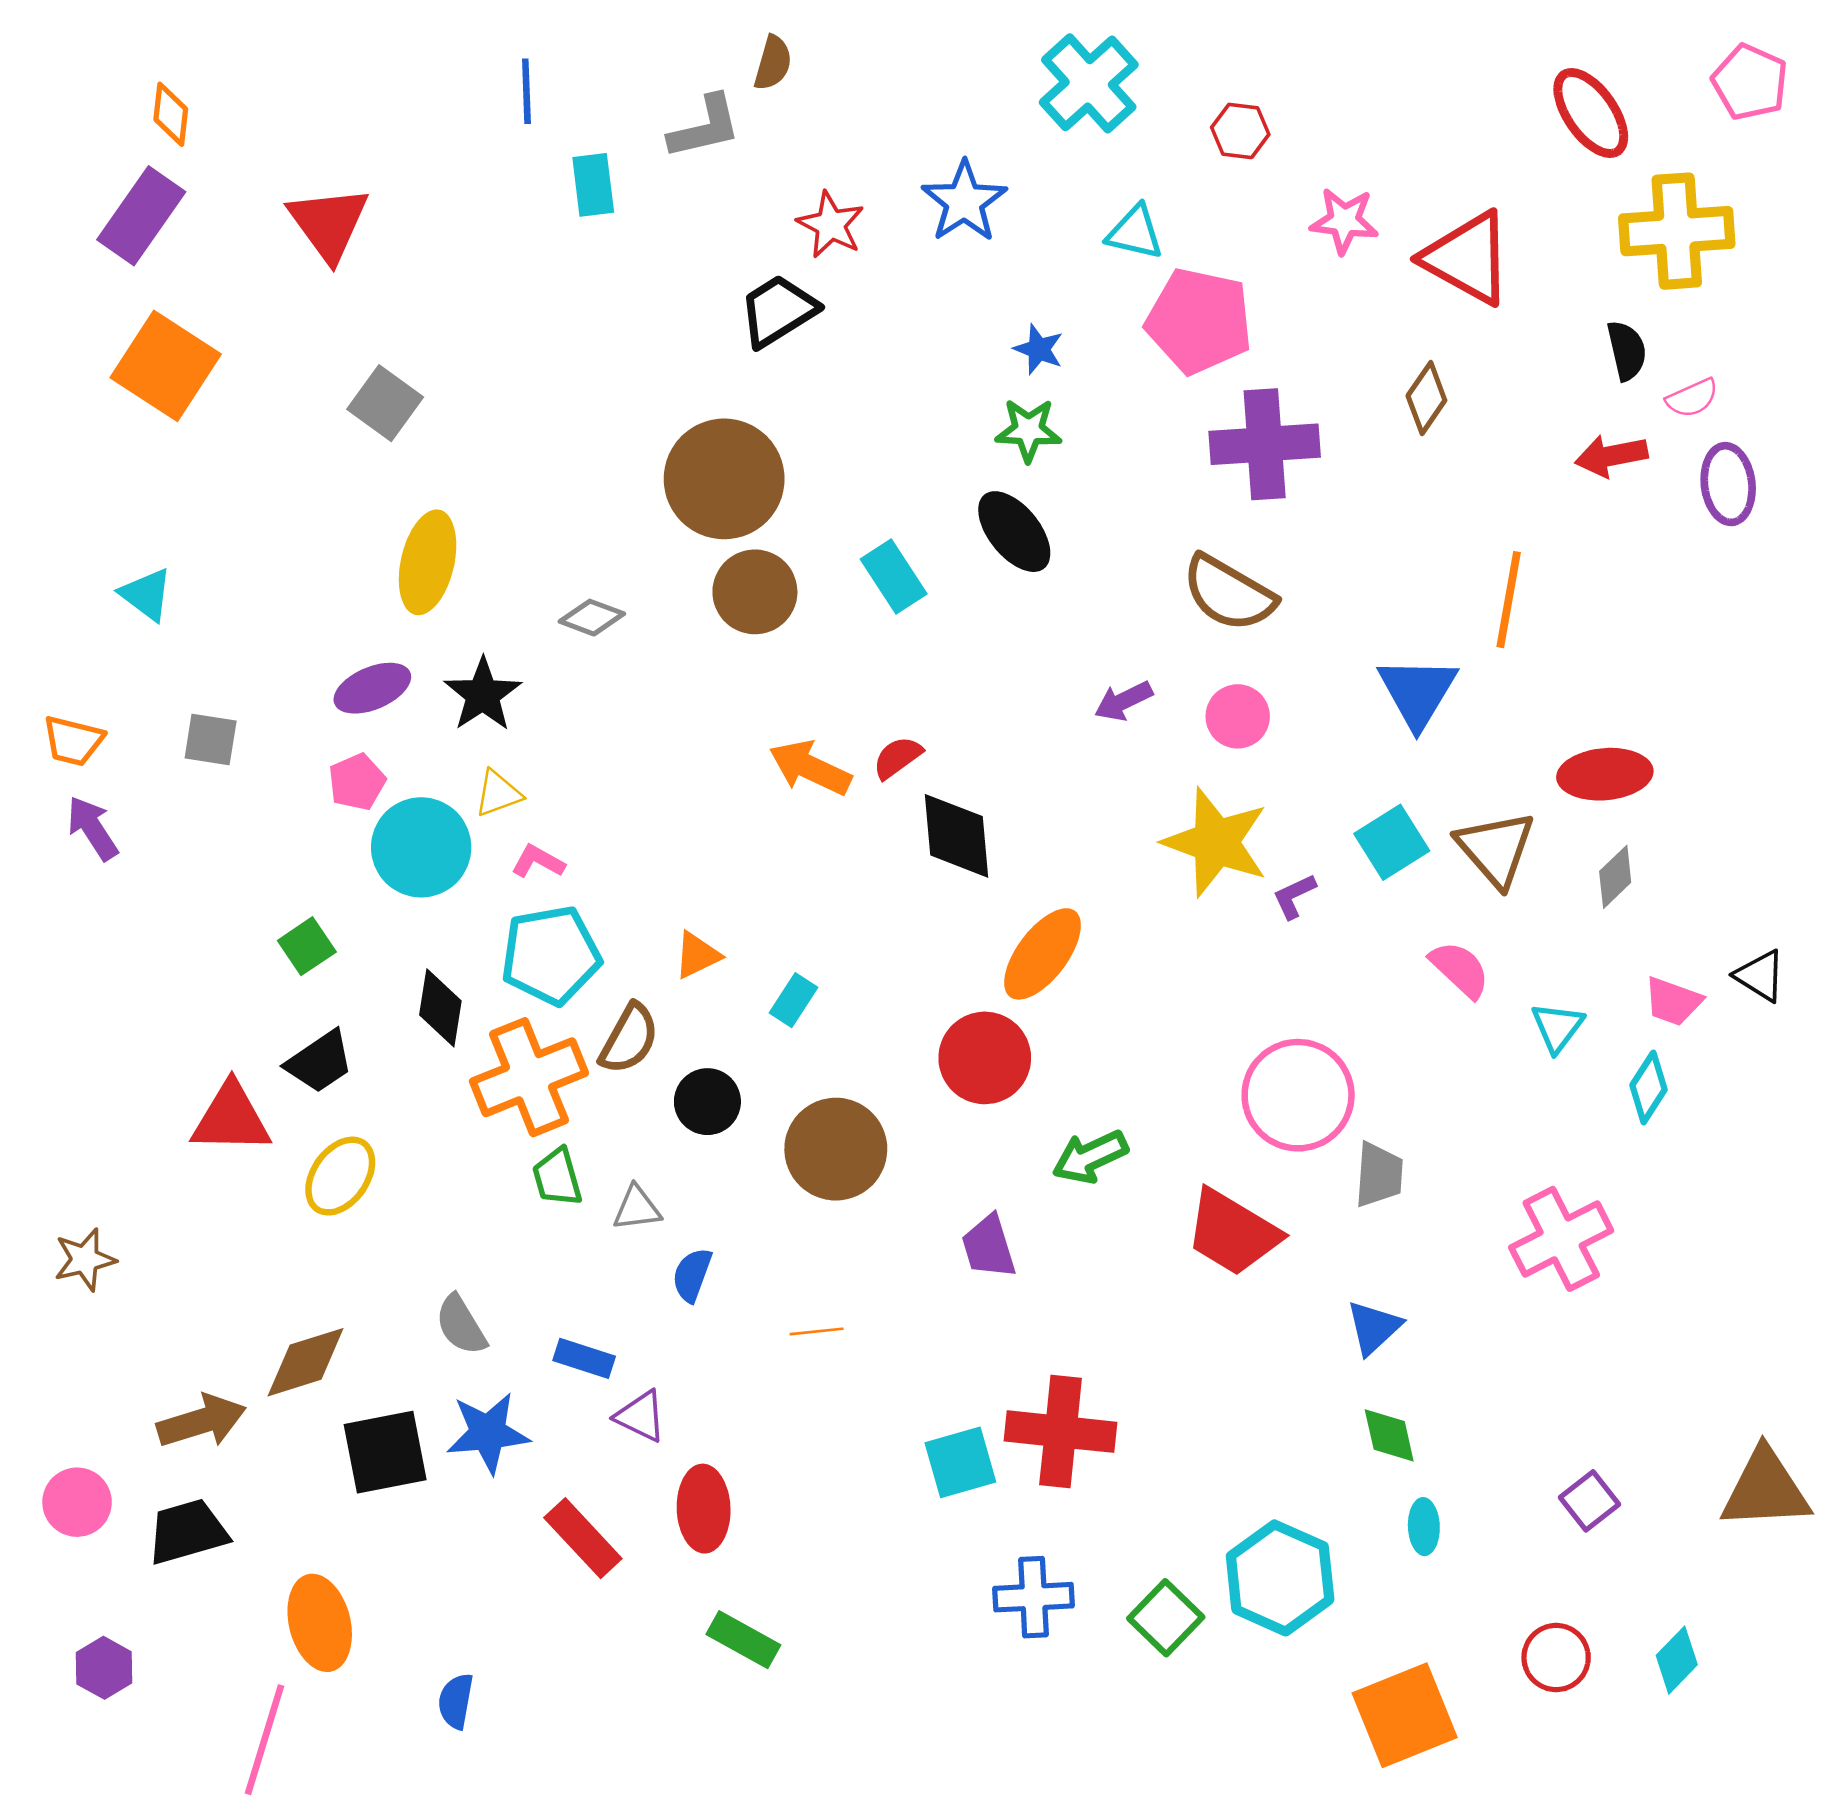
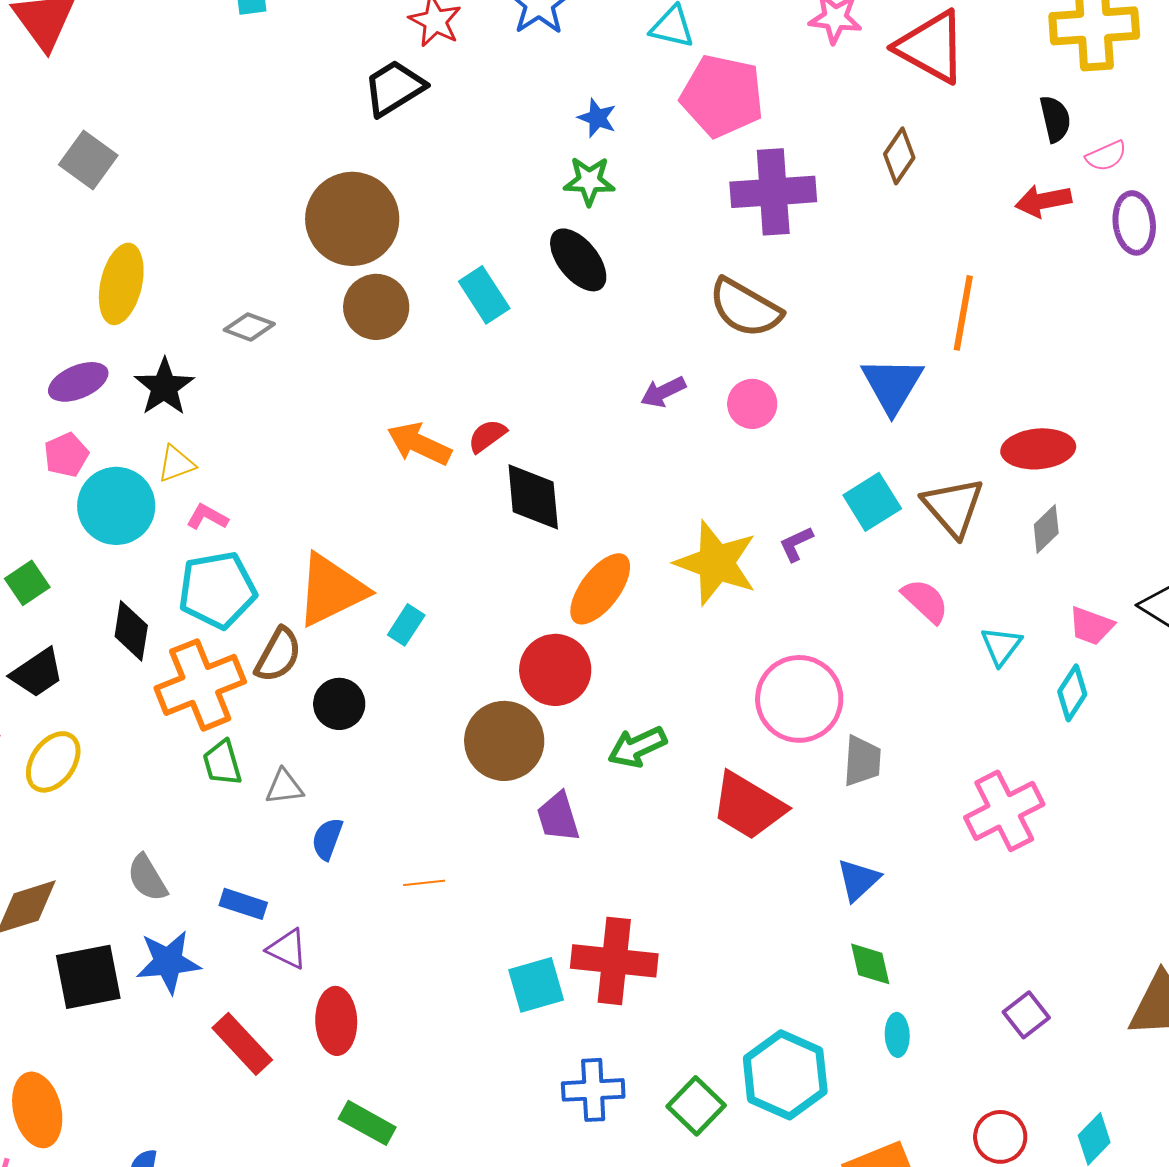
yellow star: (1216, 842) -> (716, 563), moved
orange triangle: (697, 955) -> (331, 590), size x2.0
brown circle: (836, 1149) -> (504, 741), moved

